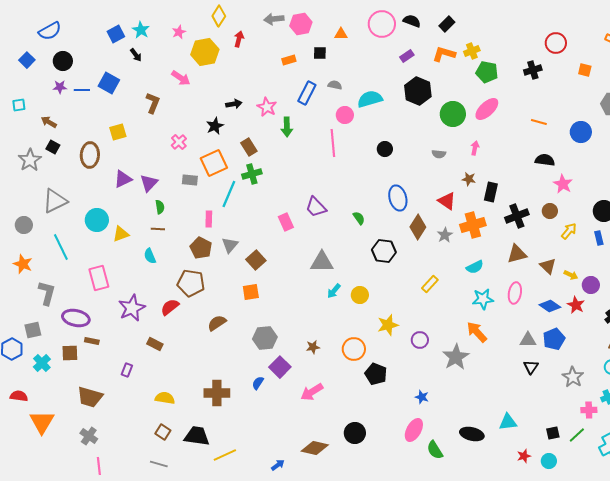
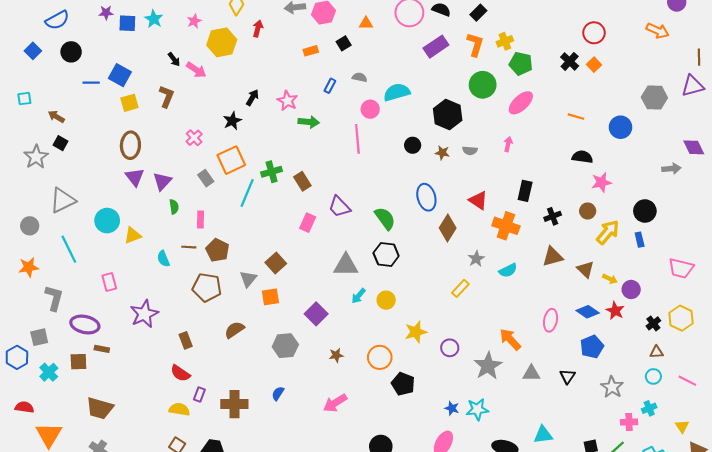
blue square: (116, 34) -> (127, 23), turned 30
black square: (320, 53) -> (344, 43), turned -32
orange L-shape: (444, 54) -> (475, 44), turned 90
black arrow: (136, 55) -> (174, 59), moved
purple rectangle: (407, 56) -> (436, 47), size x1.6
black cross: (533, 70) -> (570, 61), turned -30
orange square: (585, 70) -> (594, 65), moved, turned 32
purple star: (60, 87) -> (106, 13), moved
black hexagon: (418, 91) -> (448, 114), moved
blue rectangle: (307, 93) -> (330, 86), size x0.6
black arrow: (234, 104) -> (252, 97), turned -49
green circle: (453, 114) -> (483, 85), moved
green arrow: (287, 127) -> (309, 122), turned -84
yellow square: (118, 132) -> (129, 103), moved
brown rectangle: (249, 147) -> (302, 181), moved
brown ellipse: (90, 155) -> (130, 145), moved
purple triangle: (123, 179) -> (135, 177), turned -42
brown star: (469, 179) -> (442, 153), moved
gray rectangle: (190, 180) -> (206, 178), turned 49
pink star: (563, 184) -> (601, 182), turned 30
black cross: (517, 216) -> (553, 216), size x0.7
green semicircle: (359, 218) -> (385, 218), size x1.6
pink rectangle: (209, 219) -> (200, 219), moved
pink rectangle: (286, 222) -> (308, 223), turned 48
orange cross: (473, 225) -> (506, 226), turned 35
brown line: (158, 229) -> (189, 247), moved
yellow arrow: (569, 231) -> (608, 232), size x1.4
gray star: (445, 235) -> (476, 259), moved
gray triangle: (230, 245) -> (248, 279), moved
black hexagon: (384, 251) -> (386, 254), moved
orange star: (23, 264) -> (29, 267), turned -30
pink rectangle: (99, 278) -> (109, 282), size x0.7
pink ellipse: (515, 293) -> (551, 320), moved
cyan star: (483, 299) -> (477, 409), moved
red semicircle: (170, 307) -> (180, 373), moved, turned -108
gray triangle: (528, 340) -> (531, 373), moved
brown rectangle: (155, 344) -> (186, 340), moved, turned 42
purple square: (280, 367) -> (316, 314), moved
purple rectangle: (127, 370) -> (199, 394), moved

